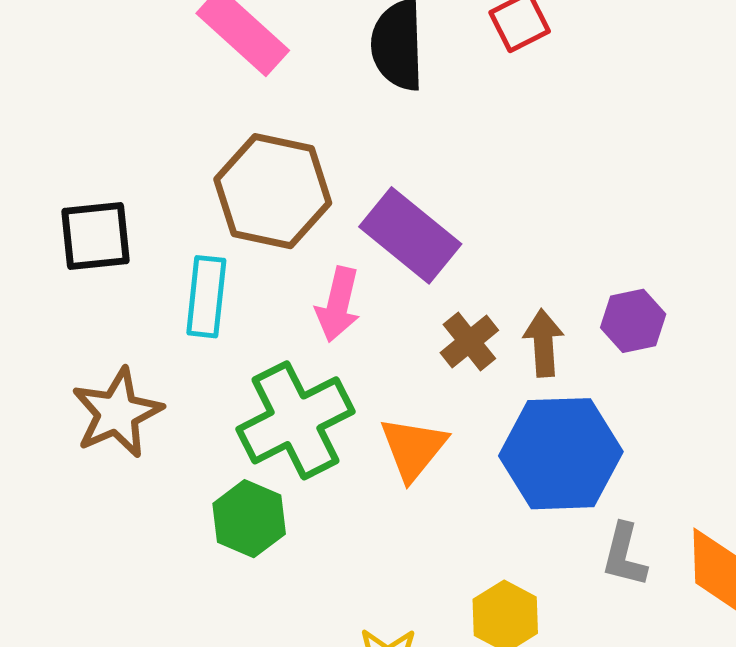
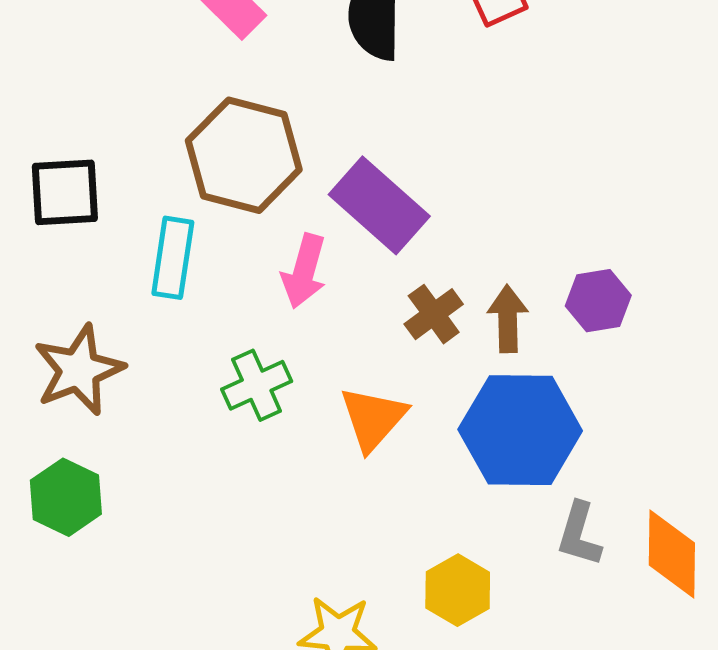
green cross: (295, 420) -> (257, 385), size x0.6
green hexagon: (249, 519) -> (66, 497), moved

